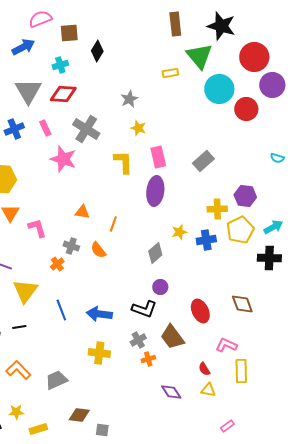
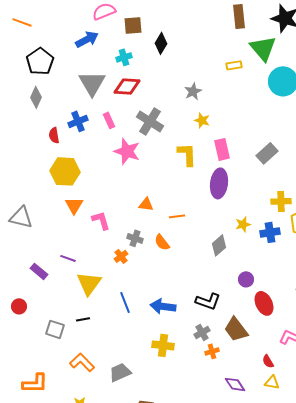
orange line: (113, 224) -> (177, 216), turned 63
purple circle: (160, 287) -> (246, 279), moved

